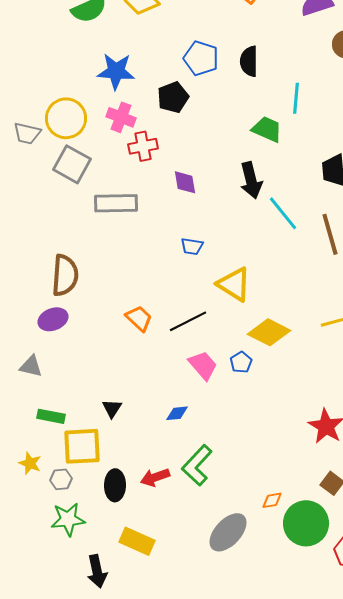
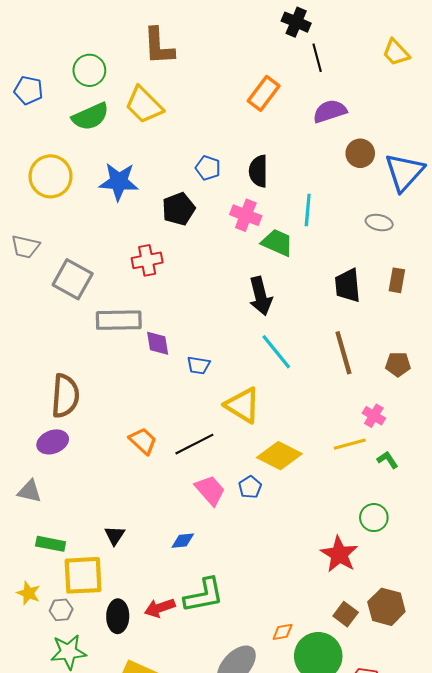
blue pentagon: (201, 58) -> (208, 168), size x0.7
pink cross: (121, 117) -> (246, 215), moved
yellow circle: (66, 118) -> (51, 176), moved
purple diamond: (185, 182) -> (158, 343), moved
cyan line: (283, 213) -> (276, 352), moved
green L-shape: (197, 465) -> (204, 595), turned -144

